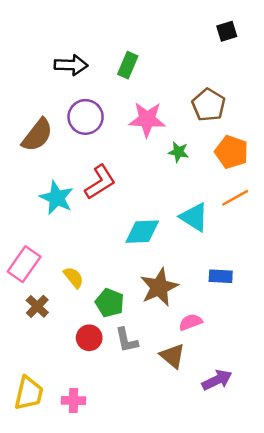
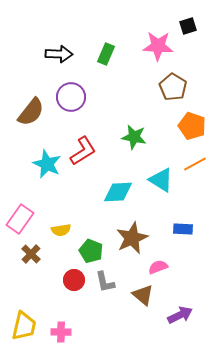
pink star: (147, 119) -> (158, 46), moved
green star: (178, 152) -> (134, 137), moved, size x1.4
yellow semicircle: (73, 277) -> (61, 230), turned 120

